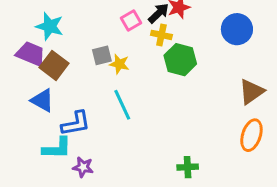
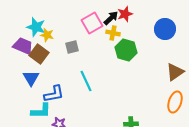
pink square: (131, 20) -> (92, 23), size x1.5
yellow star: (119, 64) -> (47, 35), moved
blue triangle: (42, 100) -> (31, 78), turned 30

